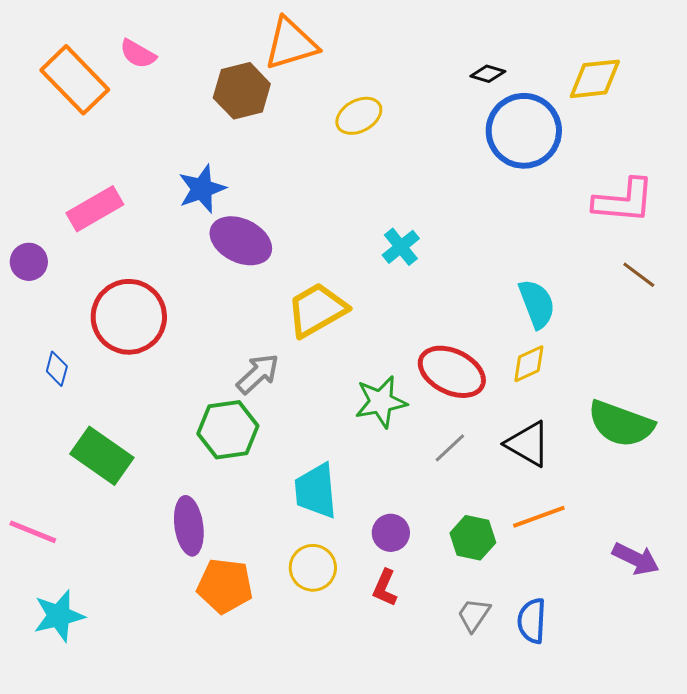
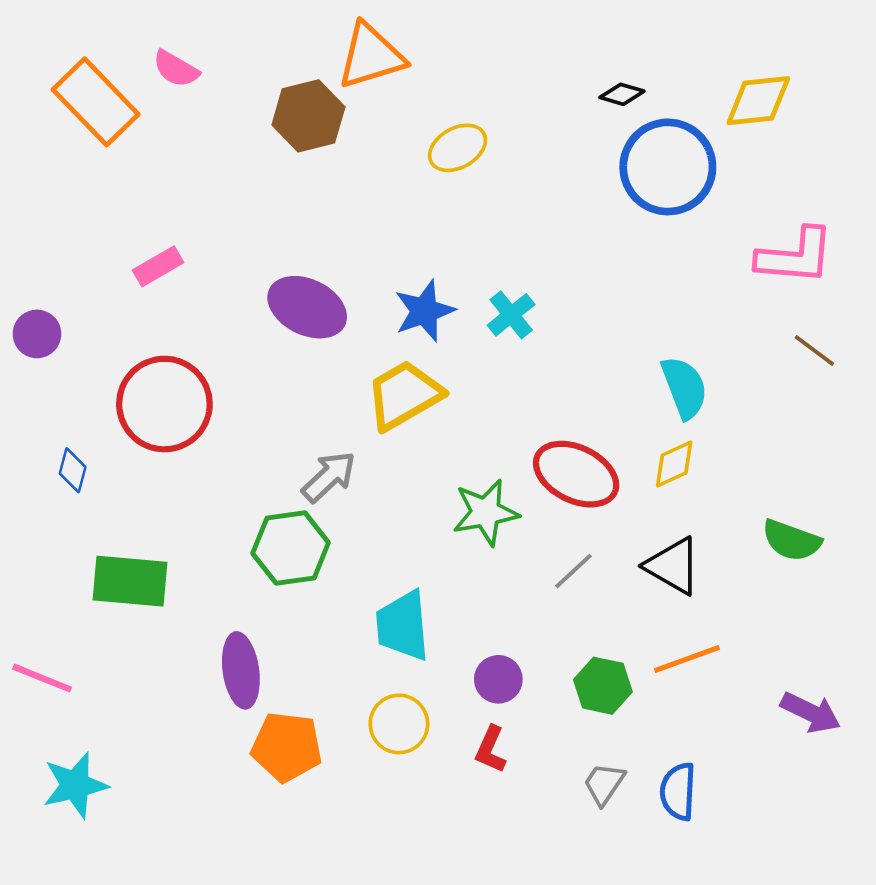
blue star: (202, 189) -> (424, 311), moved
pink rectangle: (95, 209) -> (158, 266), moved, size x0.7
green semicircle: (621, 424) -> (791, 540), size x0.7
green rectangle: (102, 456) -> (130, 581), turned -30

